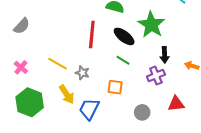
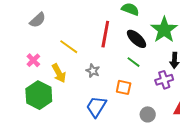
yellow line: (58, 64) -> (69, 47), moved
yellow arrow: (67, 94) -> (59, 73), moved

